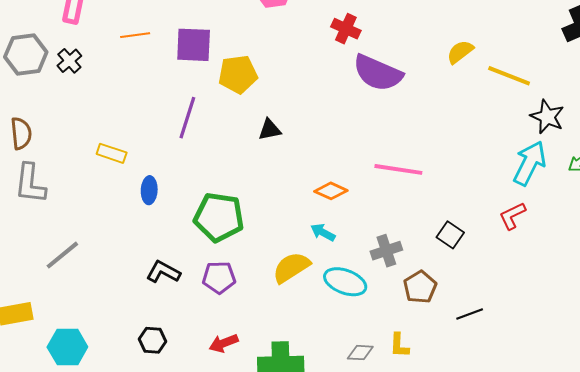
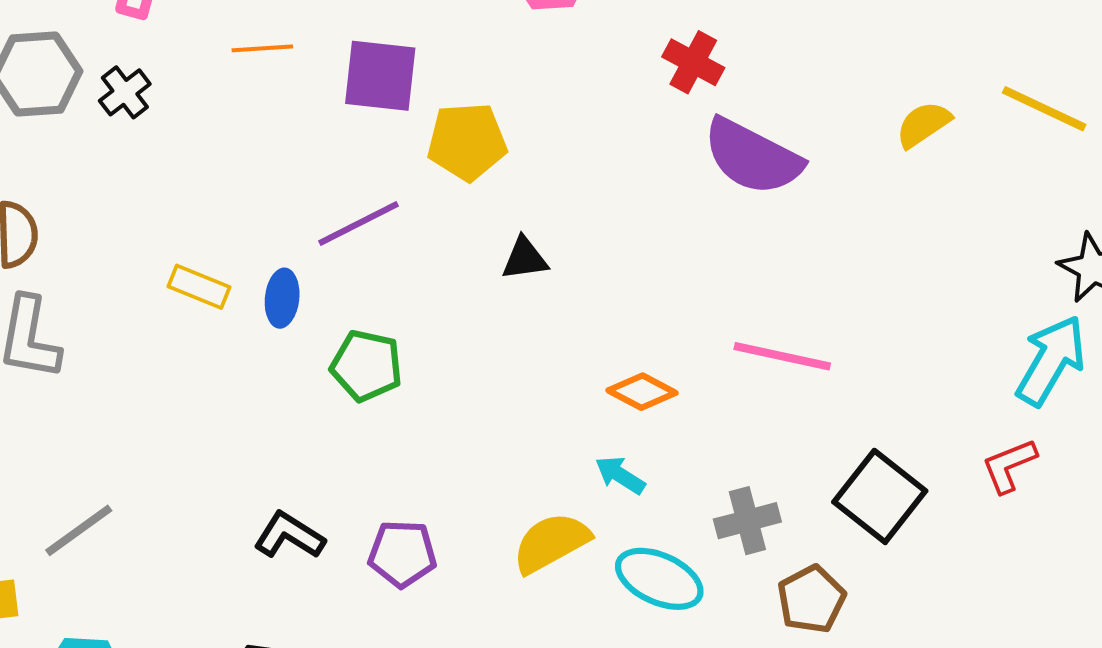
yellow line: (509, 76) -> (1044, 109), moved
purple line: (187, 118) -> (358, 223), turned 42
blue ellipse: (149, 190) -> (282, 298), moved
green pentagon: (219, 217) -> (366, 366), moved, size x0.7
black square: (450, 235) -> (880, 496), size x1.6
gray line: (62, 255) -> (79, 530), moved

